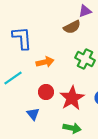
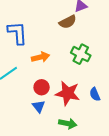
red star: (72, 98) -> (68, 93), turned -30
blue triangle: (33, 114) -> (39, 106), moved

